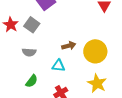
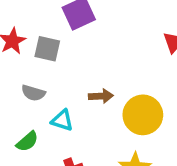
gray square: (32, 25) -> (47, 49), turned -35
cyan triangle: (58, 66) -> (62, 120), moved

